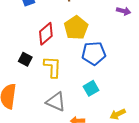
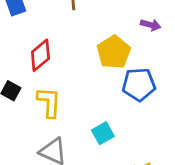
yellow pentagon: (76, 28) -> (114, 52), moved
blue pentagon: (94, 53) -> (139, 84), moved

